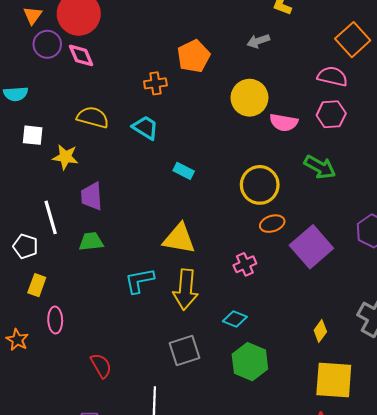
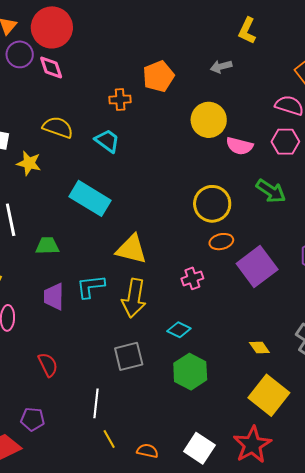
cyan rectangle: (184, 171) -> (90, 198), moved, size x2.0
purple trapezoid: (92, 196) -> (54, 297), moved
yellow diamond: (320, 331) -> (259, 347), turned -75
yellow square: (334, 380) -> (269, 395), turned 30

